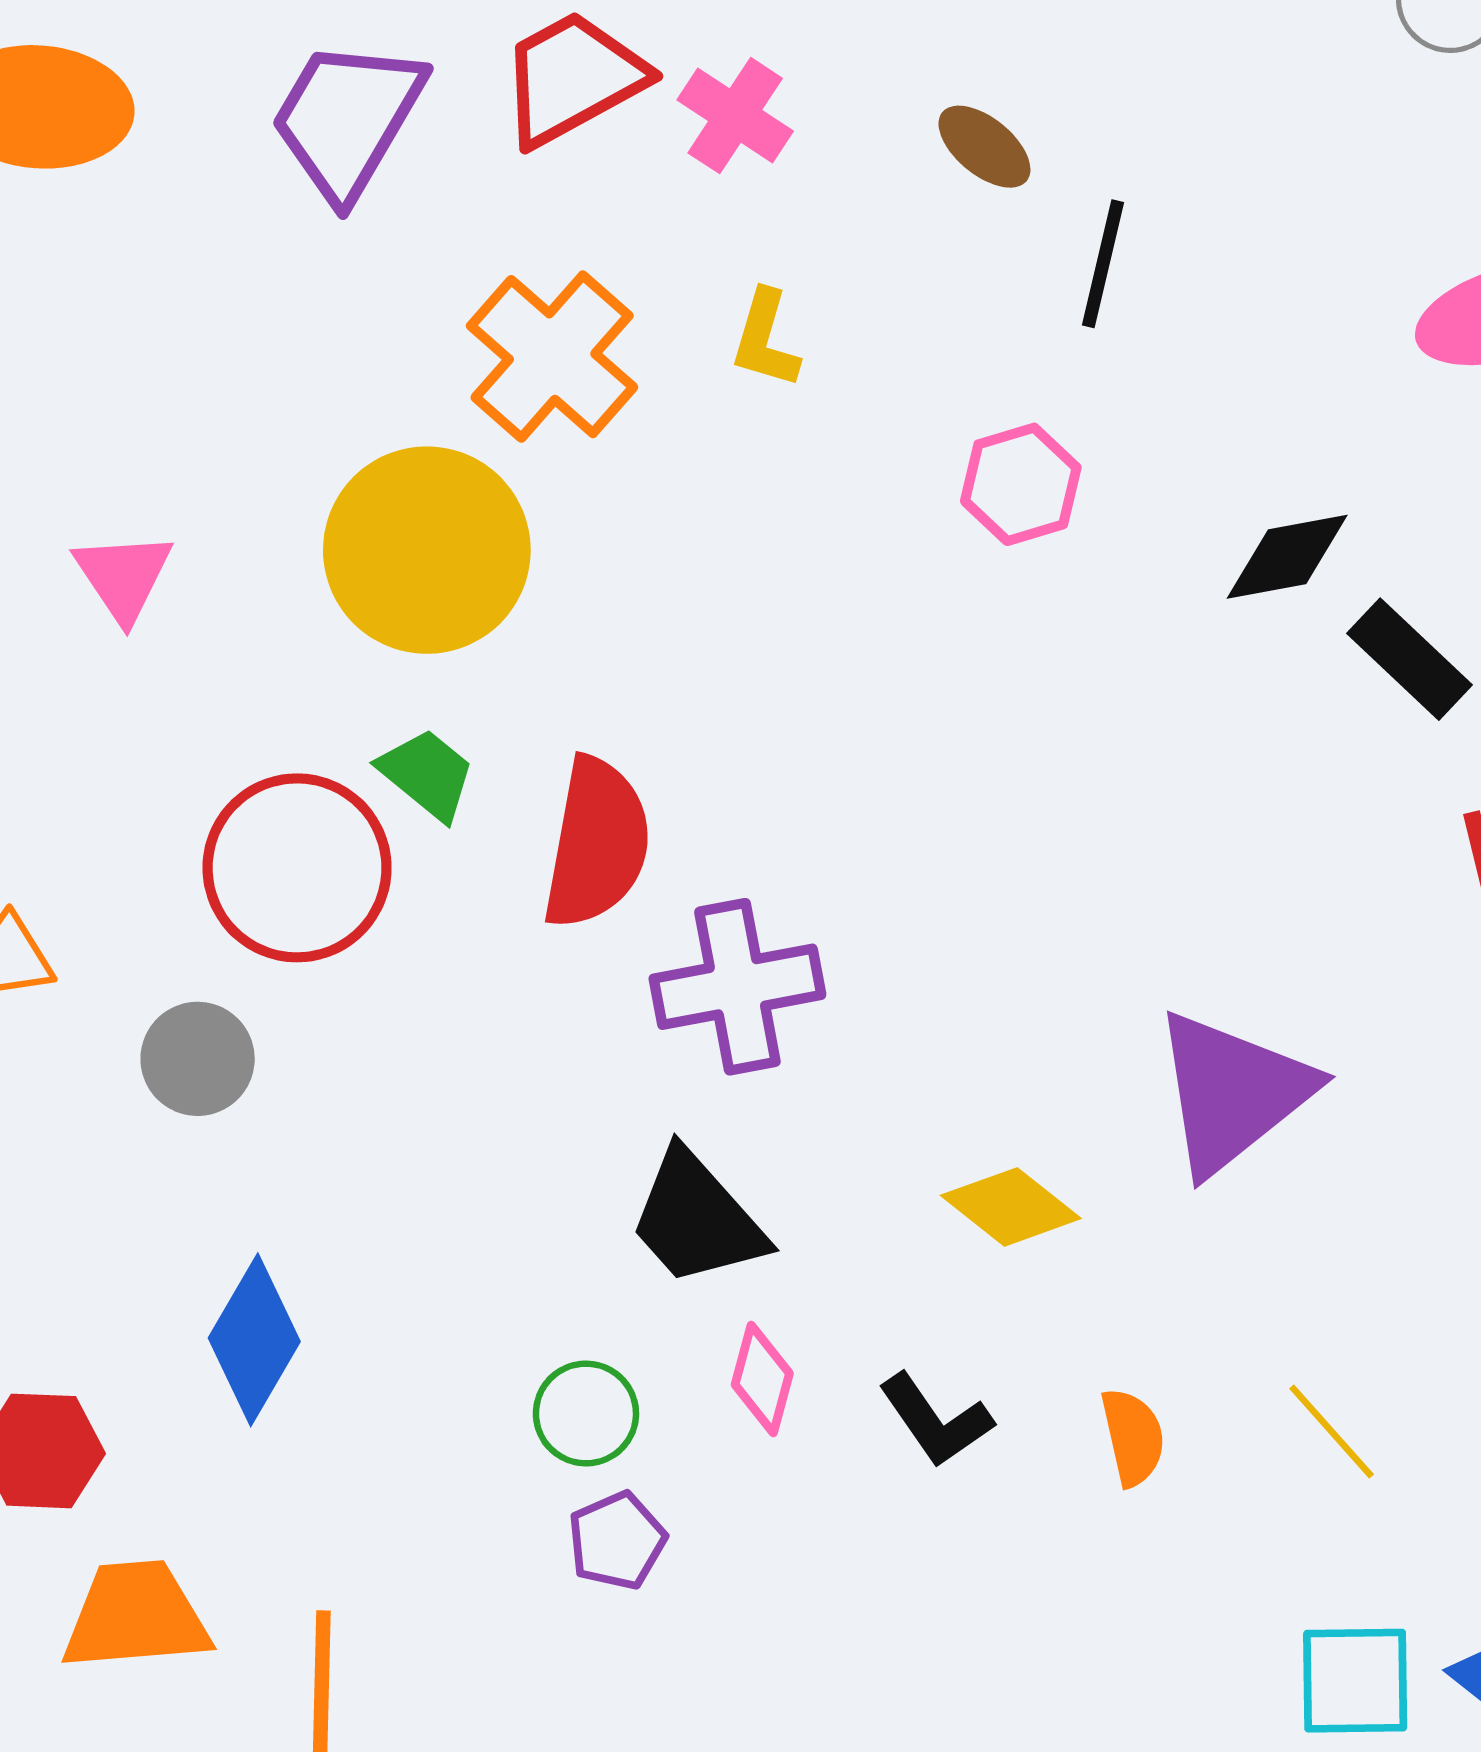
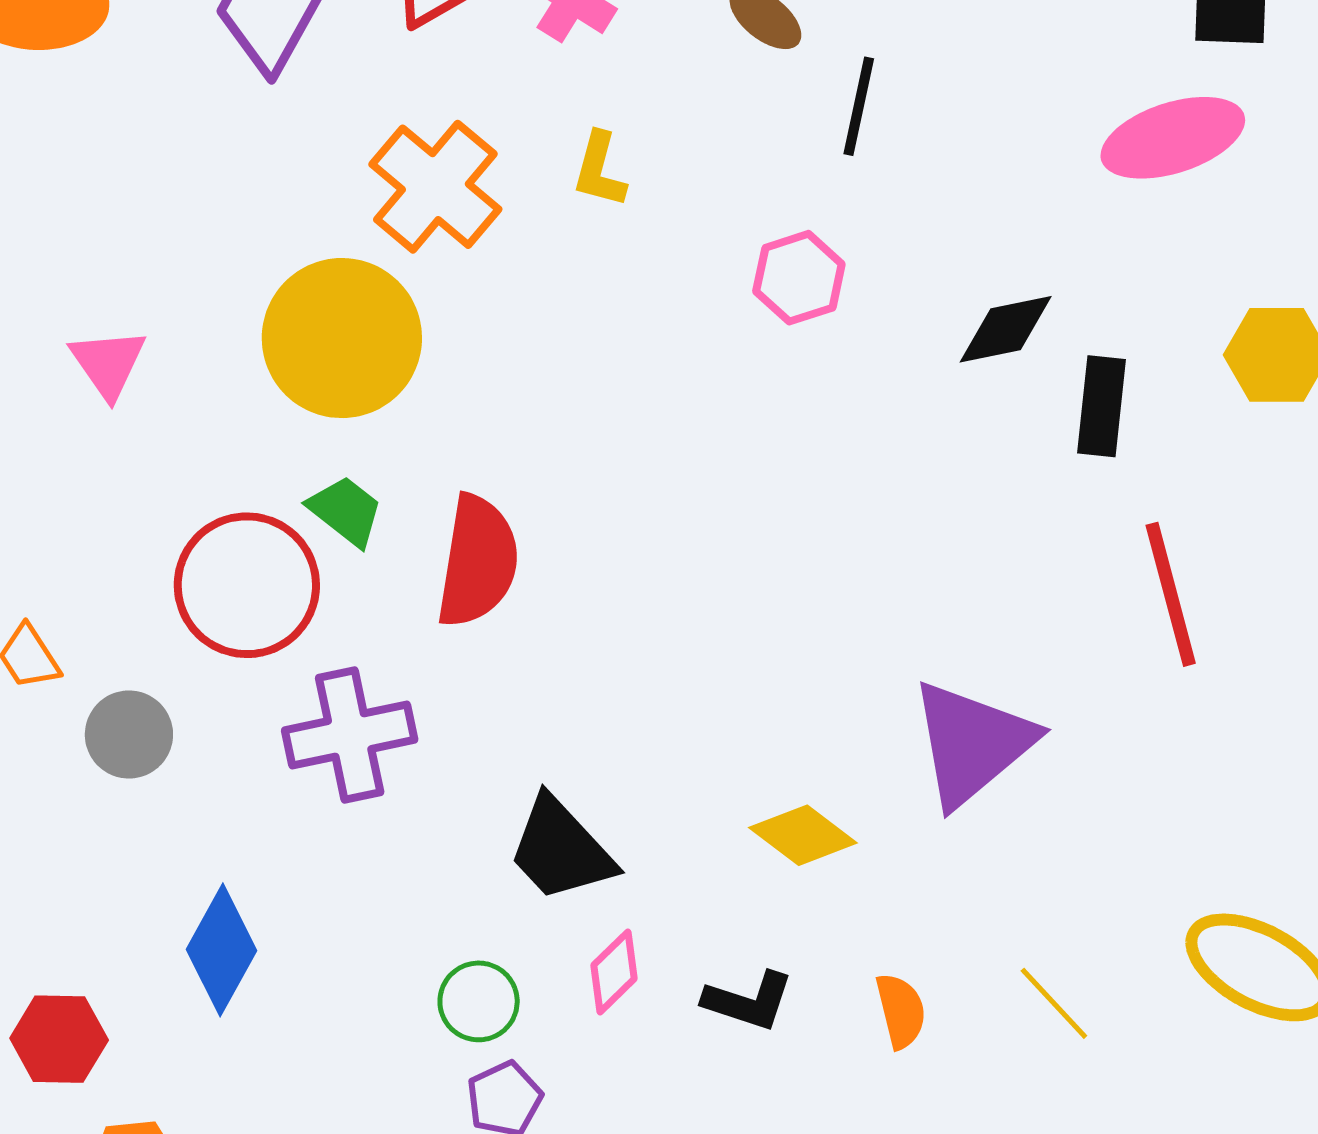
black rectangle: (1409, 659) -> (1102, 406), turned 54
purple cross: (737, 987) -> (350, 735), moved
gray circle: (198, 1059) -> (129, 735), moved
pink diamond: (762, 1379) -> (614, 972), turned 32
black L-shape: (936, 1420) -> (748, 1001), turned -36

